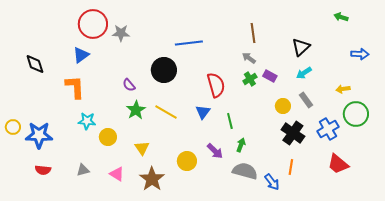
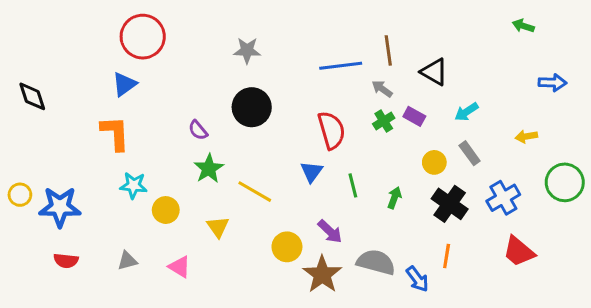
gray star: (121, 33) -> (247, 50), moved
blue line: (189, 43) -> (341, 66), moved
black triangle: (301, 47) -> (434, 72), moved, turned -48
black diamond: (35, 64) -> (32, 96), moved
yellow line: (166, 112) -> (255, 192), moved
green circle: (356, 114) -> (565, 182), moved
green arrow: (241, 145) -> (394, 198), moved
brown star: (152, 179) -> (322, 274), moved

